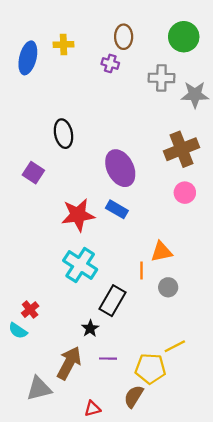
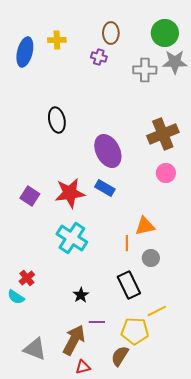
gray star: (195, 95) -> (175, 62), moved
purple square: (33, 173) -> (30, 196), moved
black rectangle: (112, 301) -> (129, 285), moved, turned -56
brown arrow: (69, 363) -> (74, 340), moved
gray triangle: (39, 389) -> (35, 349), turned 35

